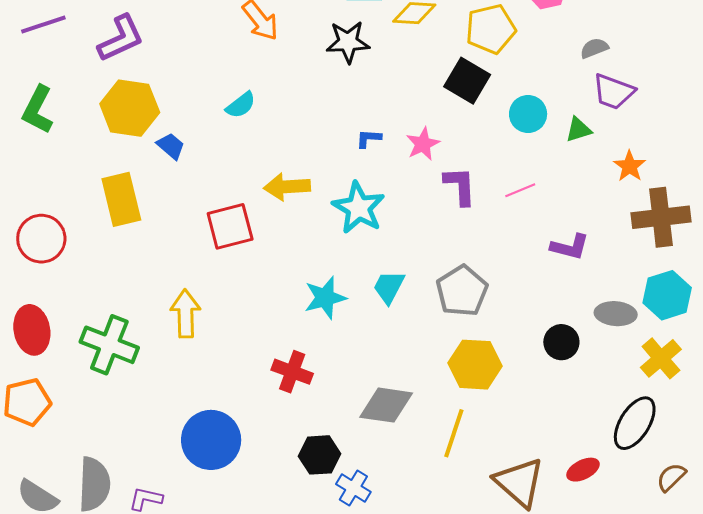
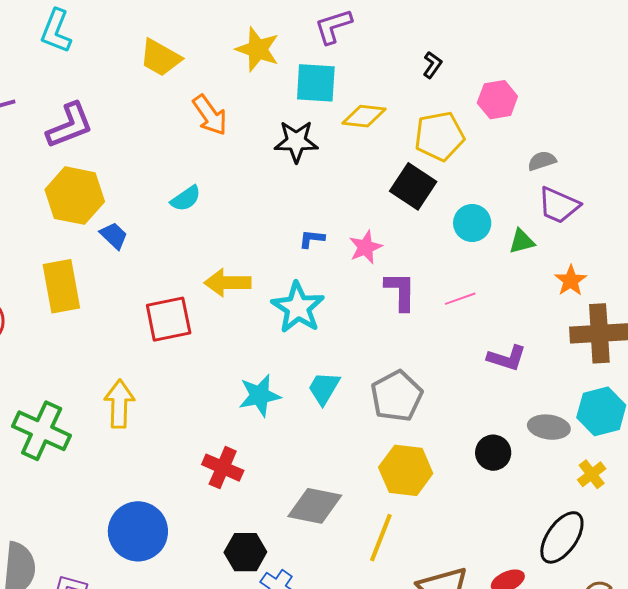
yellow cross: (661, 358) -> (592, 474), size x0.7

